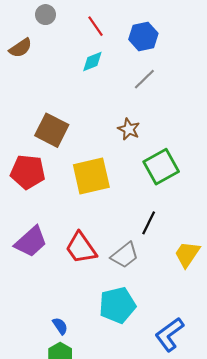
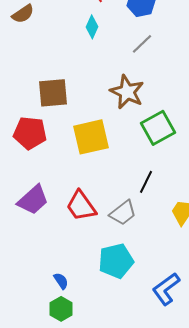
cyan diamond: (92, 61) -> (92, 27), turned -45
brown star: (129, 129) -> (127, 92), size x1.6
brown square: (52, 130) -> (53, 93), turned -32

